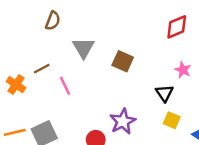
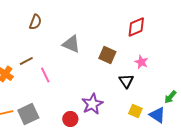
gray triangle: (83, 48) -> (71, 44), moved, turned -36
brown square: (123, 61) -> (107, 55), moved
yellow square: (172, 120) -> (135, 111), moved

